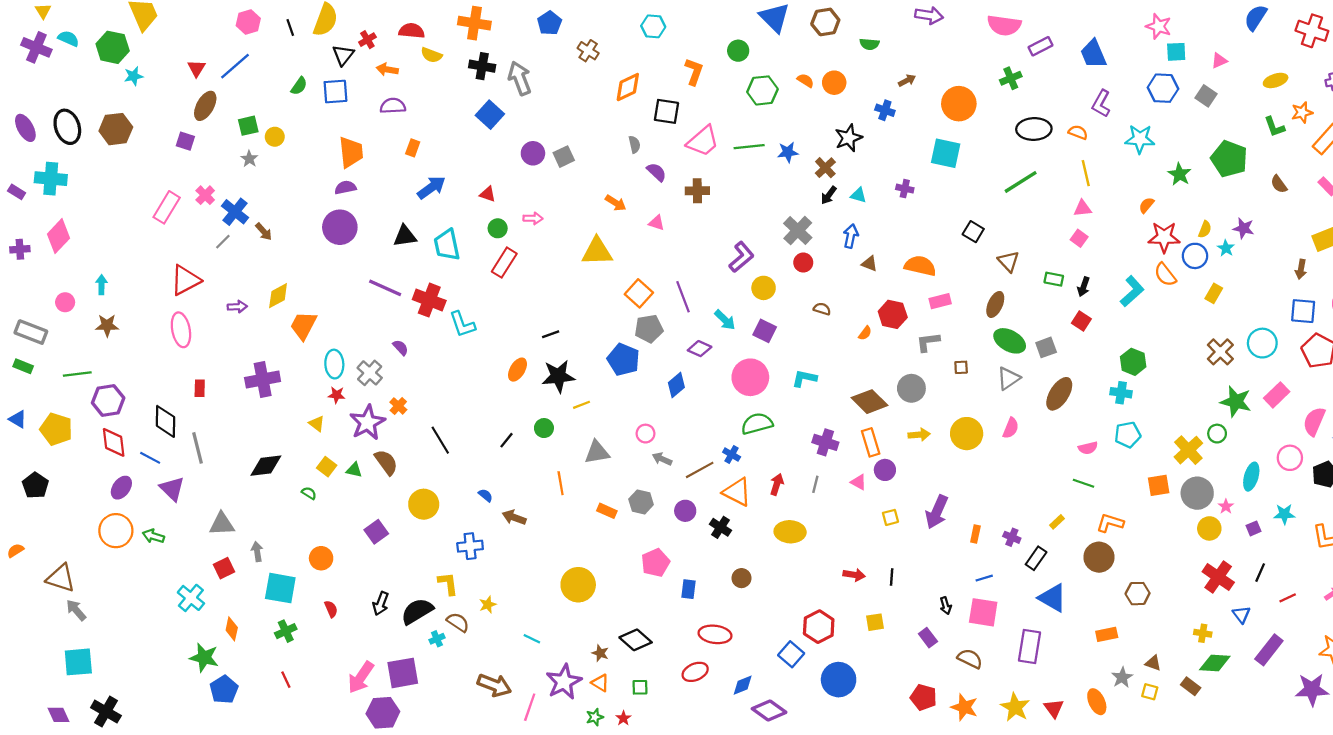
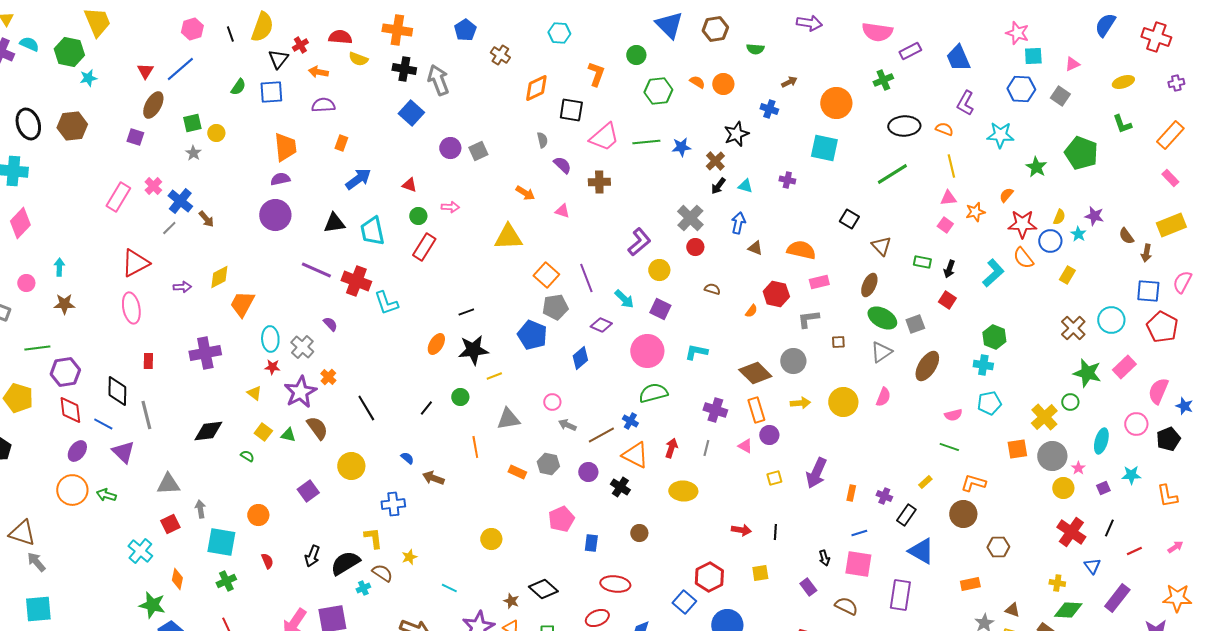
orange star: (1302, 112) -> (975, 212), moved
brown semicircle: (1279, 184) -> (1126, 236), moved
yellow circle: (578, 585) -> (491, 539), size x0.7

